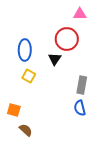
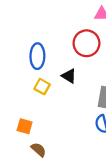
black triangle: (55, 59) -> (69, 76), moved, turned -32

